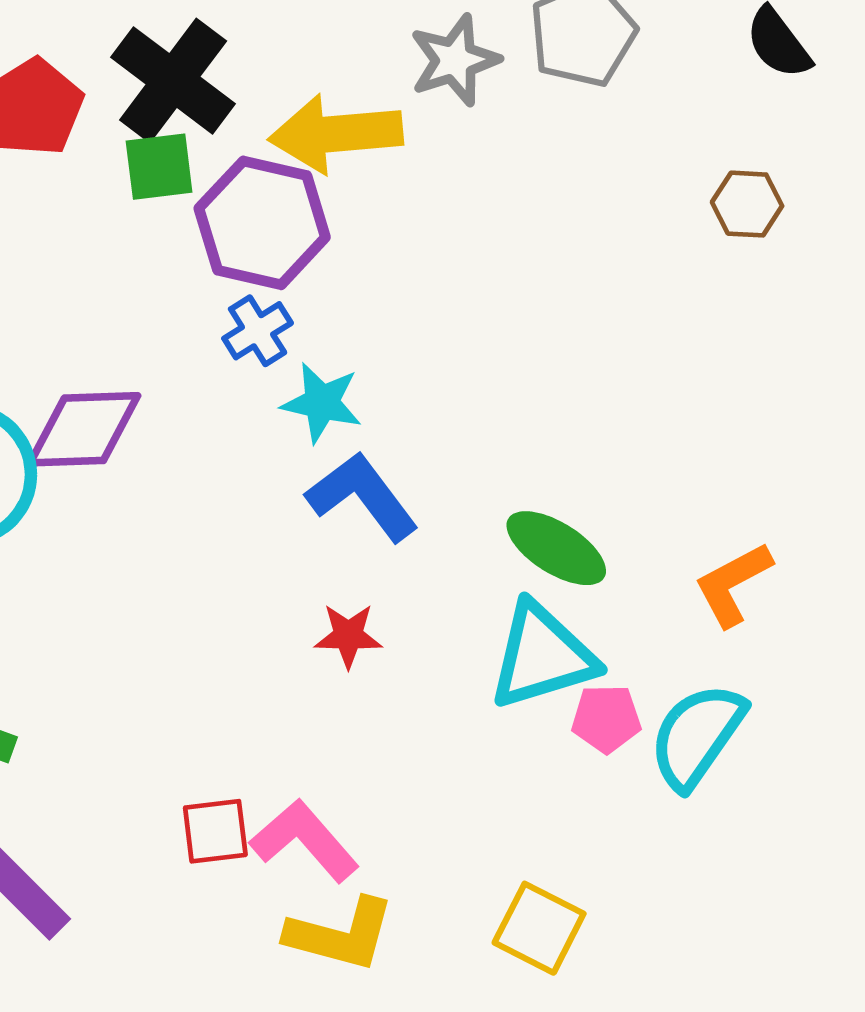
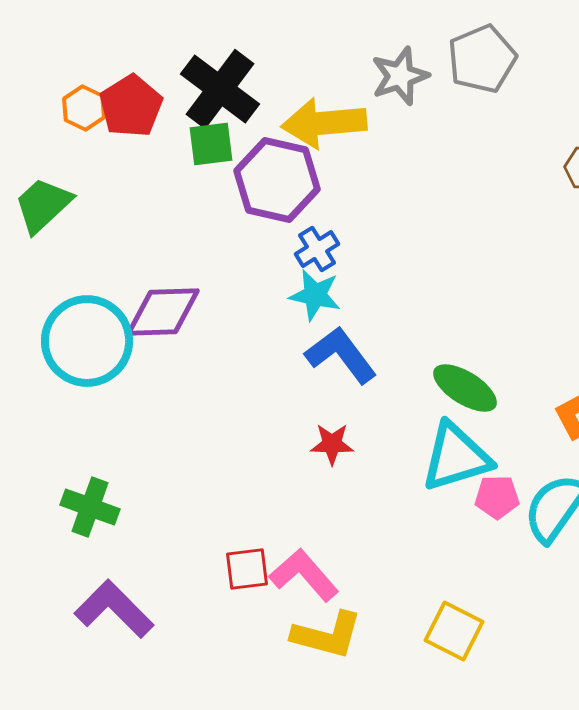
blue cross: (258, 331) -> (317, 249), moved

